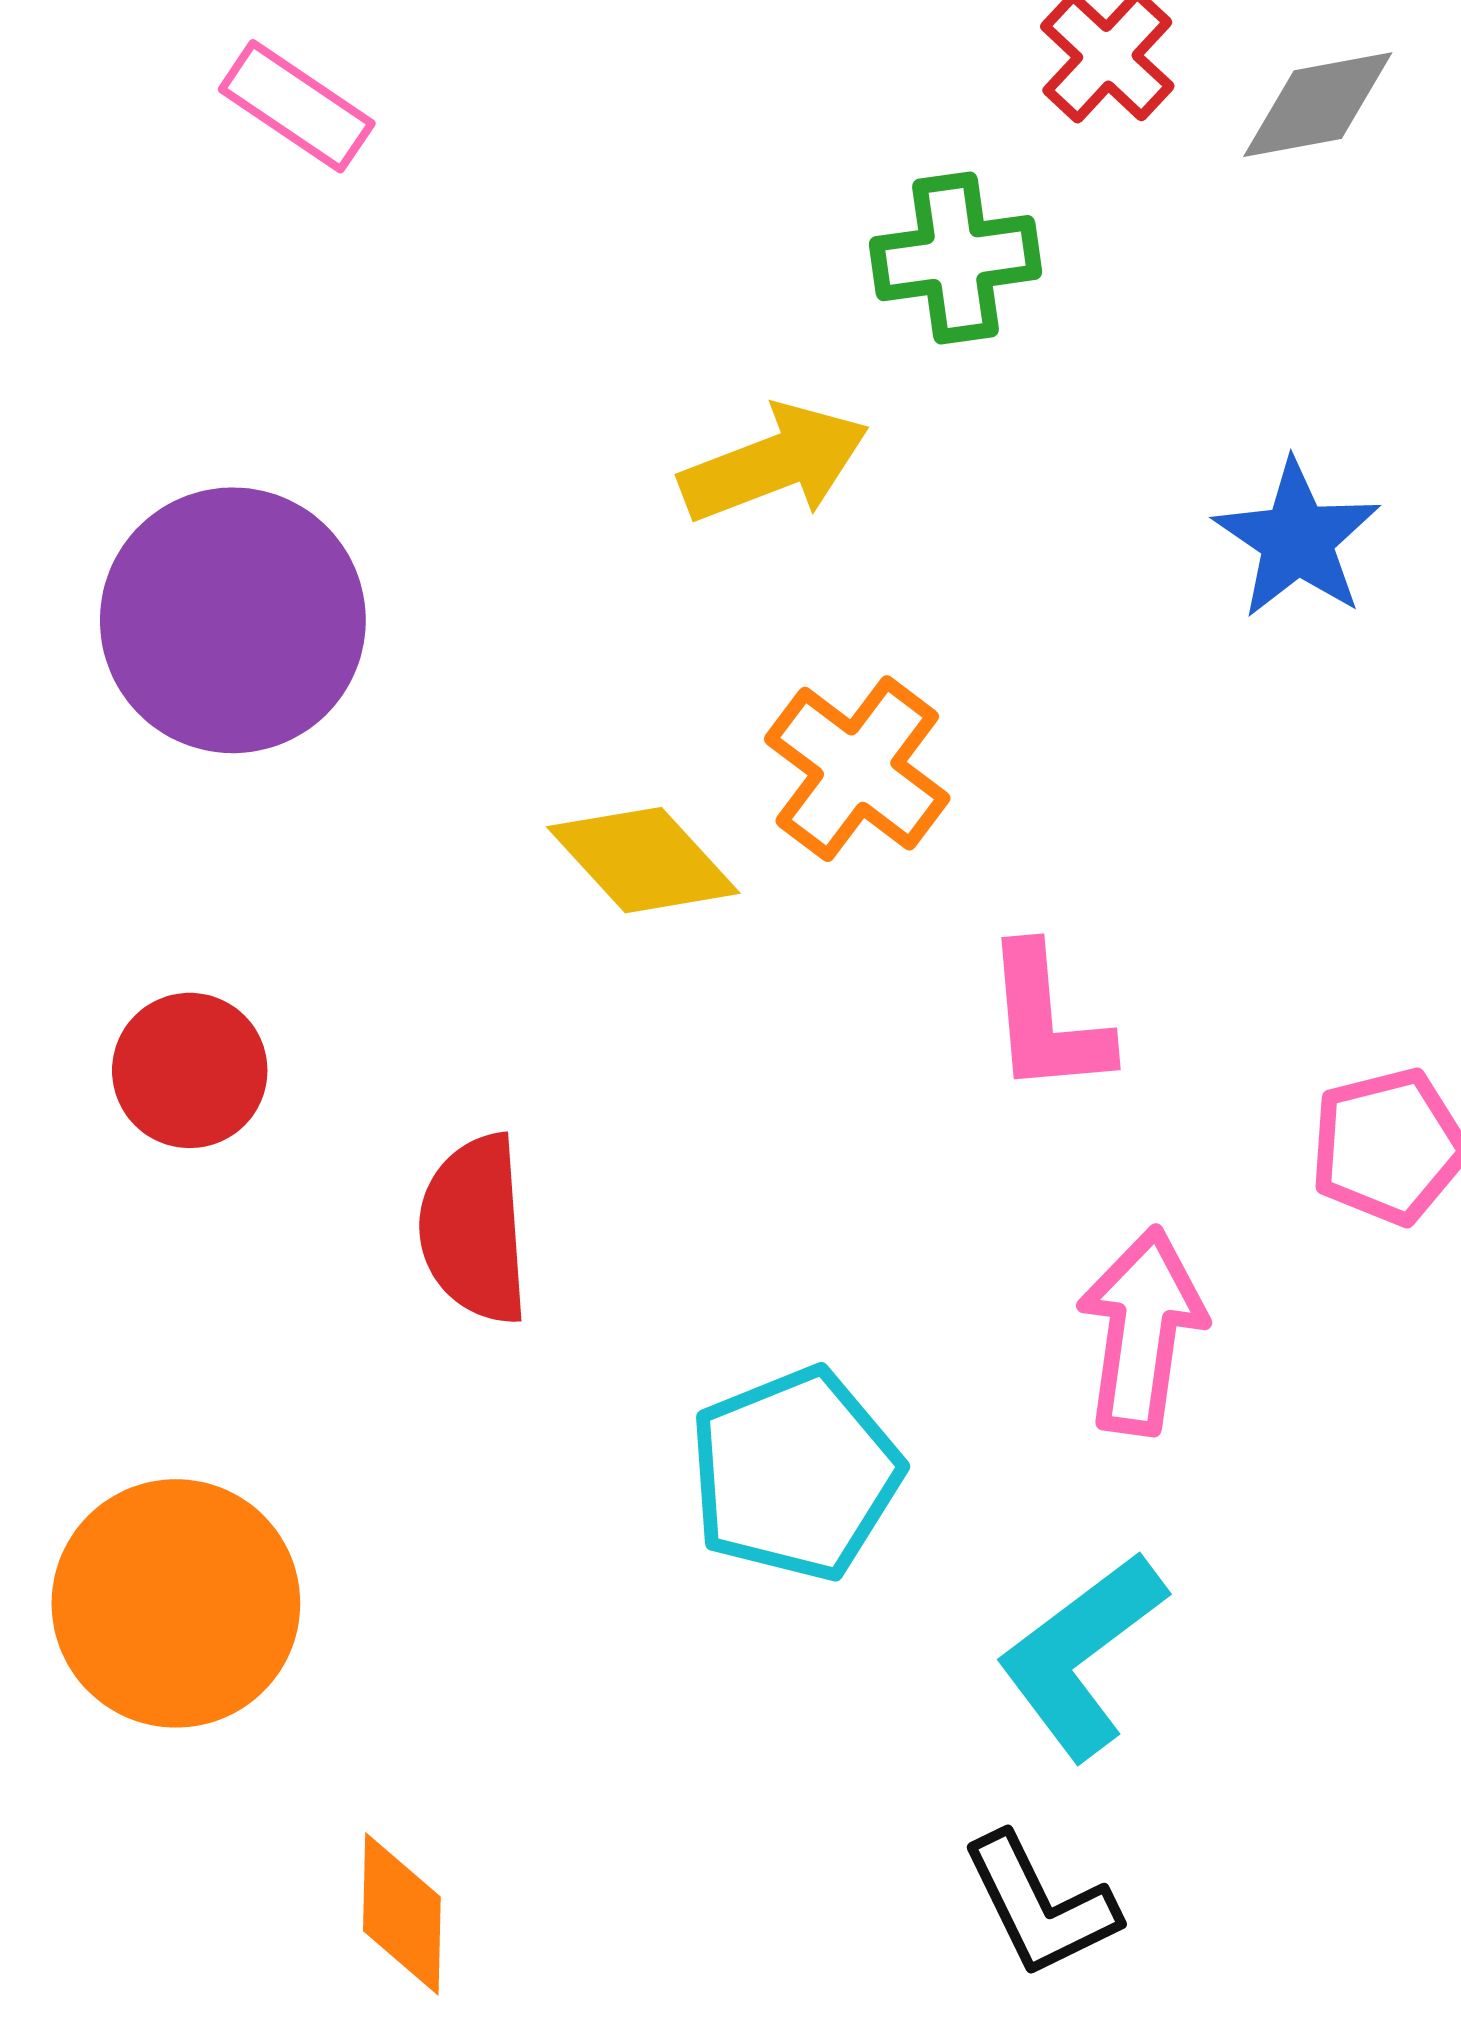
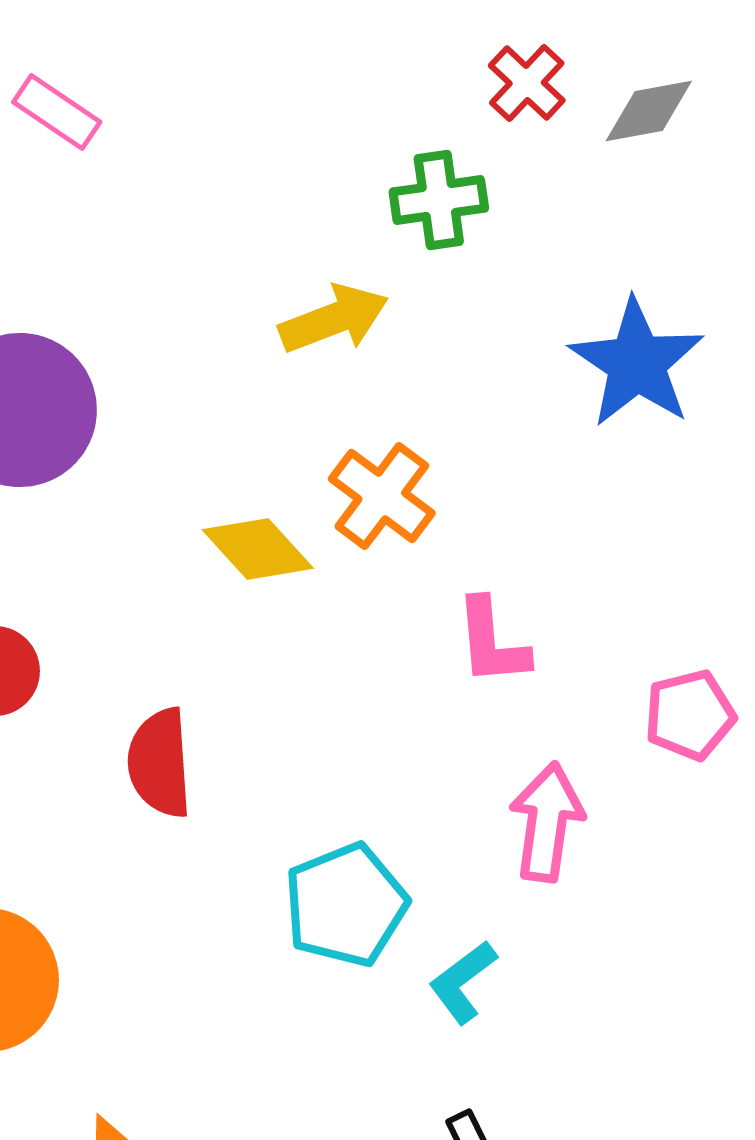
blue star: (1297, 539) -> (637, 363), size x1.4
cyan L-shape: (1081, 1655) -> (463, 982), moved, size x0.7

